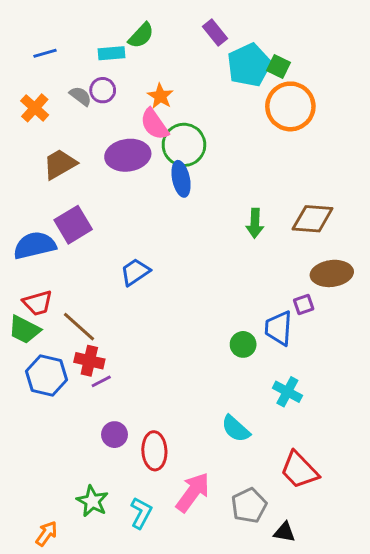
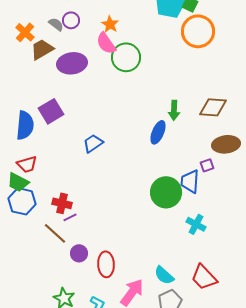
purple ellipse: (128, 155) -> (72, 63), moved
brown trapezoid: (60, 164) -> (42, 49), moved
blue ellipse: (181, 179) -> (158, 132), moved, turned 35
blue semicircle: (35, 245) -> (25, 125), turned 108
brown line: (79, 327) -> (55, 233), moved
green circle: (243, 344) -> (166, 192), size x1.8
blue hexagon: (46, 375) -> (22, 201), moved
cyan semicircle: (236, 429) -> (164, 275), moved

